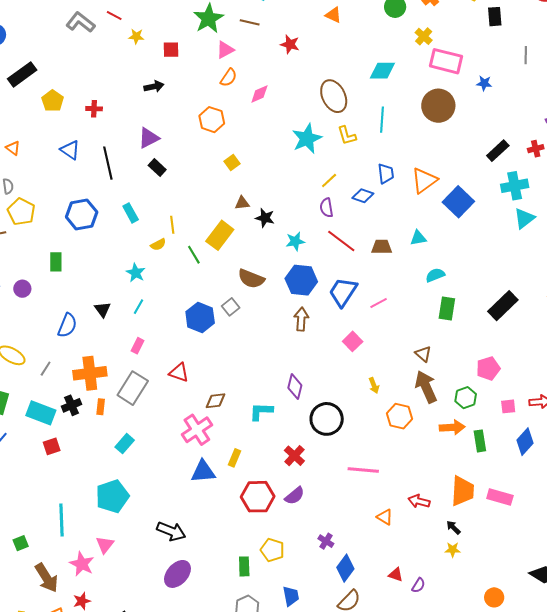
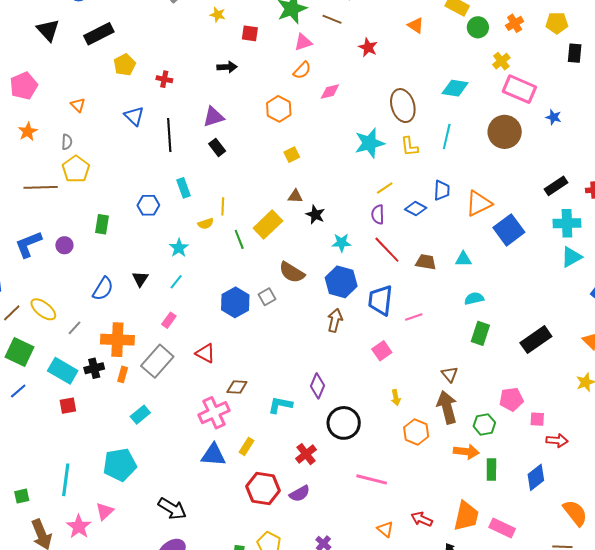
blue hexagon: (82, 214) -> (148, 205), moved, size x0.7
blue trapezoid: (343, 292) -> (380, 300), turned -36
pink square: (508, 406) -> (537, 419), moved

